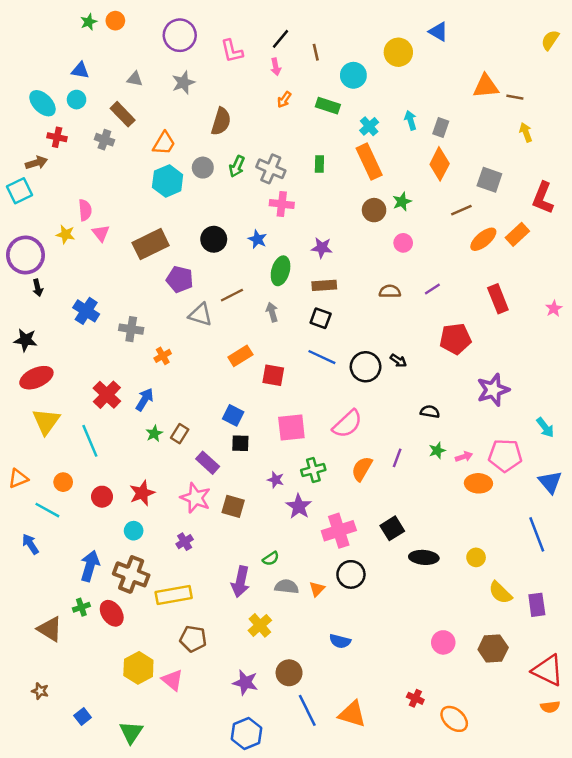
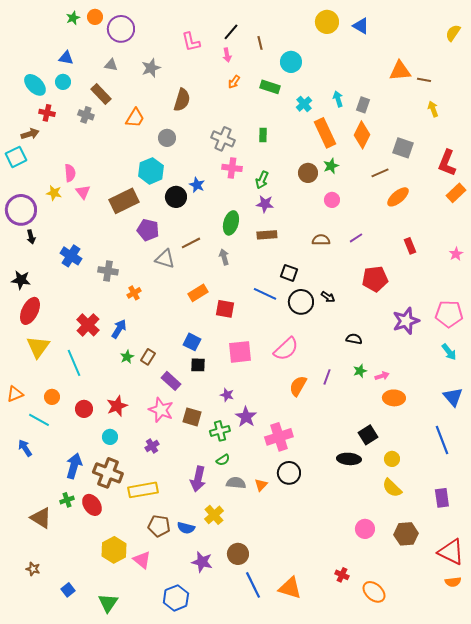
purple circle: (180, 35) -> (121, 29), moved
yellow circle: (398, 52) -> (327, 22), moved
orange rectangle: (369, 162) -> (325, 133), moved
green arrow: (237, 166) -> (262, 180), moved
cyan hexagon: (168, 181) -> (151, 171), moved
orange rectangle: (517, 234) -> (456, 193), moved
blue star: (257, 239) -> (197, 185), moved
red rectangle: (498, 299) -> (410, 246), size x0.7
black square: (321, 318) -> (289, 273), moved
red ellipse: (36, 378) -> (30, 311), turned -40
pink pentagon: (505, 455) -> (449, 314), moved
green cross: (313, 470) -> (220, 431), moved
black square: (392, 528) -> (368, 435), moved
yellow semicircle: (500, 593) -> (392, 488), moved
blue semicircle: (340, 641) -> (186, 528), moved
blue hexagon: (247, 733) -> (176, 598), moved

